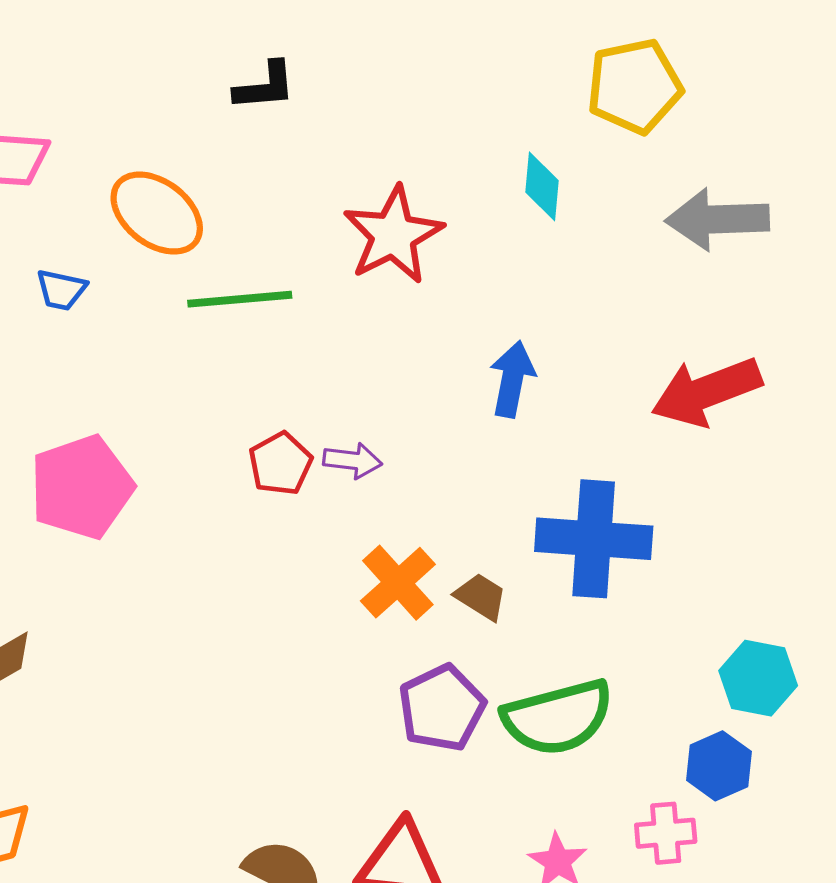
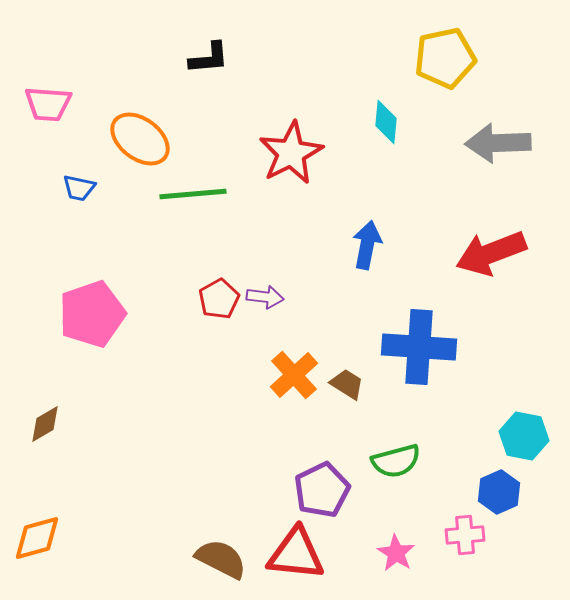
purple pentagon: (442, 708) -> (322, 490), moved
green semicircle: (558, 717) -> (396, 461), size x0.7

